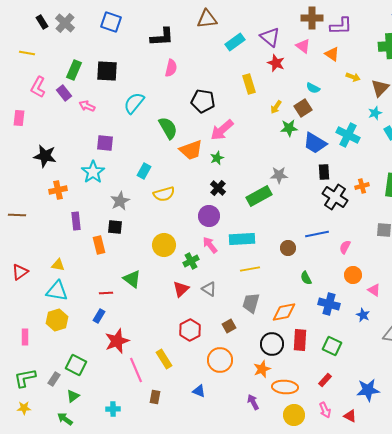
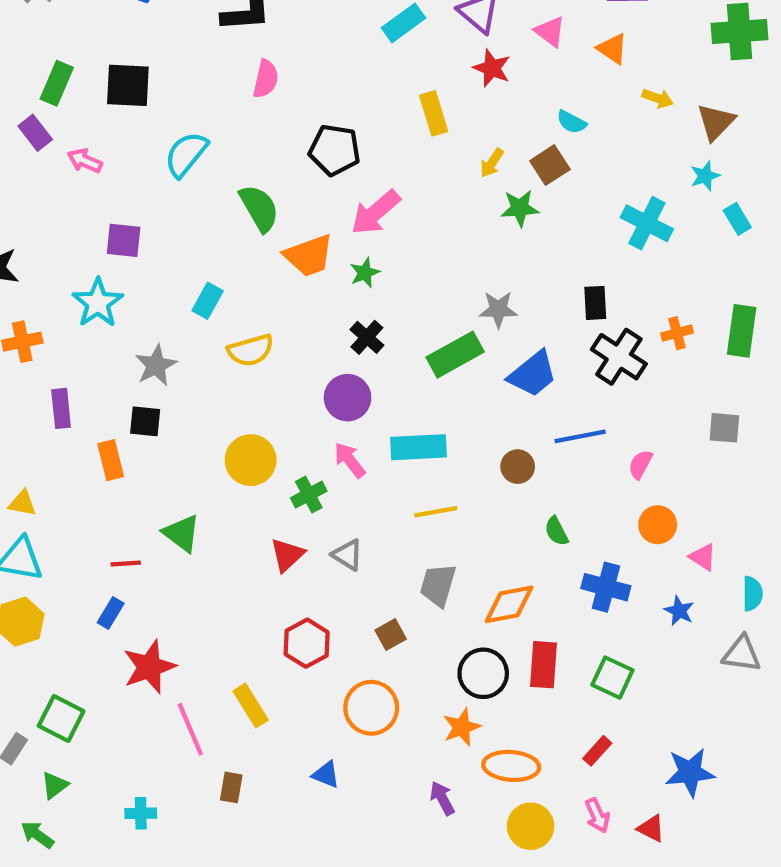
blue trapezoid: (315, 143) -> (533, 374), moved, turned -70

